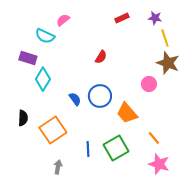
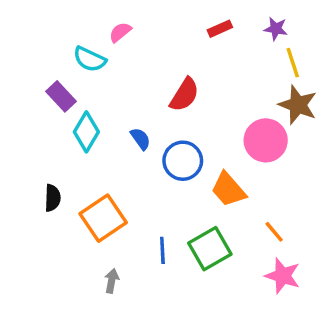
red semicircle: (101, 57) -> (184, 95), size x1.5
purple rectangle: (28, 58) -> (61, 96), turned 30
pink circle: (149, 84) -> (266, 140), size x1.6
blue semicircle: (75, 99) -> (140, 139), moved

